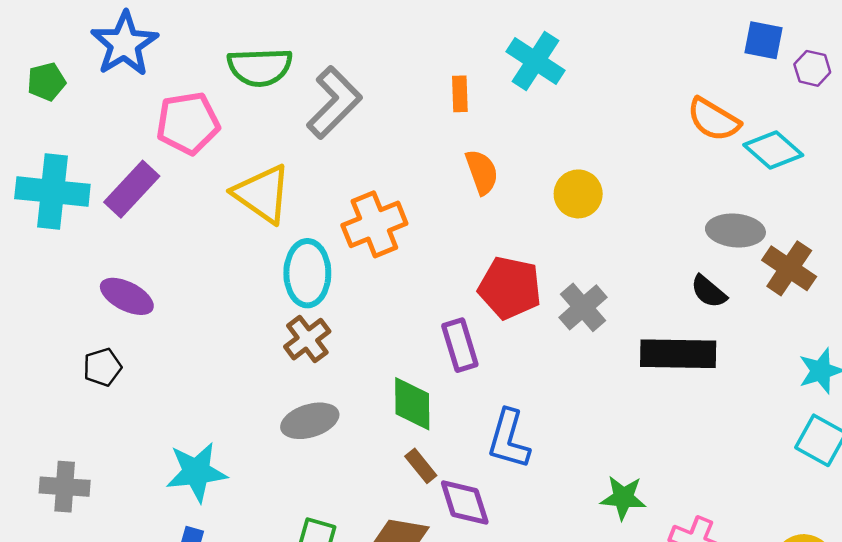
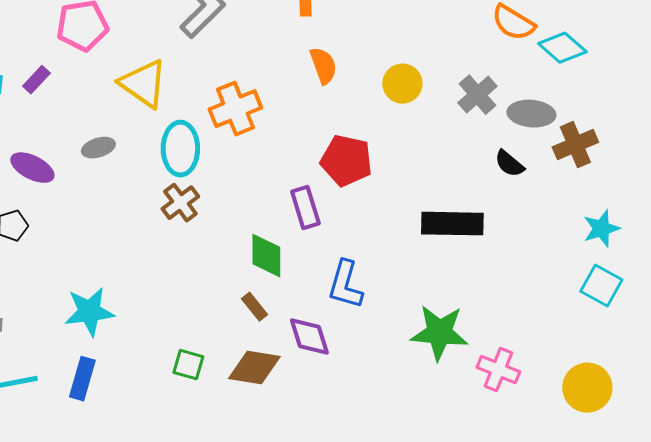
purple rectangle: (132, 189) -> (36, 80), size x0.6
brown cross: (789, 268) -> (575, 145), turned 33
gray cross: (583, 307) -> (477, 95), moved
black rectangle: (678, 354) -> (452, 224), moved
gray ellipse: (310, 421) -> (98, 148), moved, size x0.7
brown rectangle: (421, 466) -> (254, 307), moved
green star: (623, 498) -> (439, 333), size x1.5

